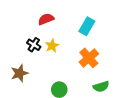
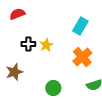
red semicircle: (46, 19) -> (17, 14), moved
black cross: (34, 45) -> (28, 44), turned -32

